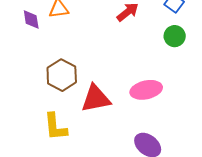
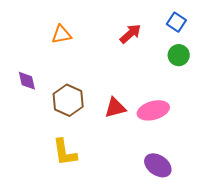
purple diamond: (31, 20) -> (27, 81), moved
red triangle: (96, 99) -> (115, 108), moved, size x0.7

